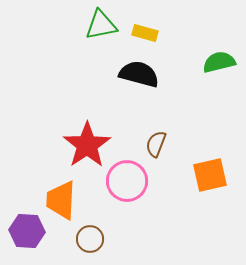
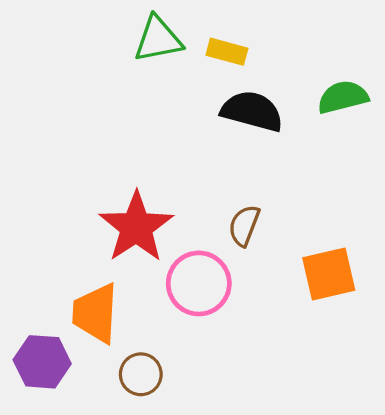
black semicircle: (139, 74) -> (252, 111), moved

